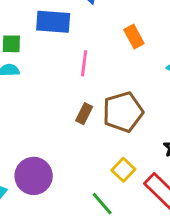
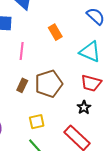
yellow square: (123, 170) -> (37, 122), moved, turned 35

